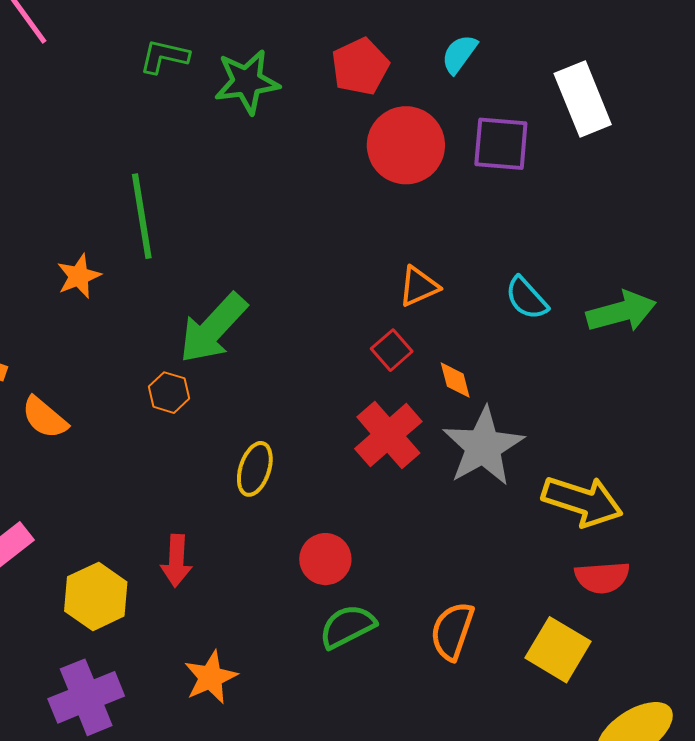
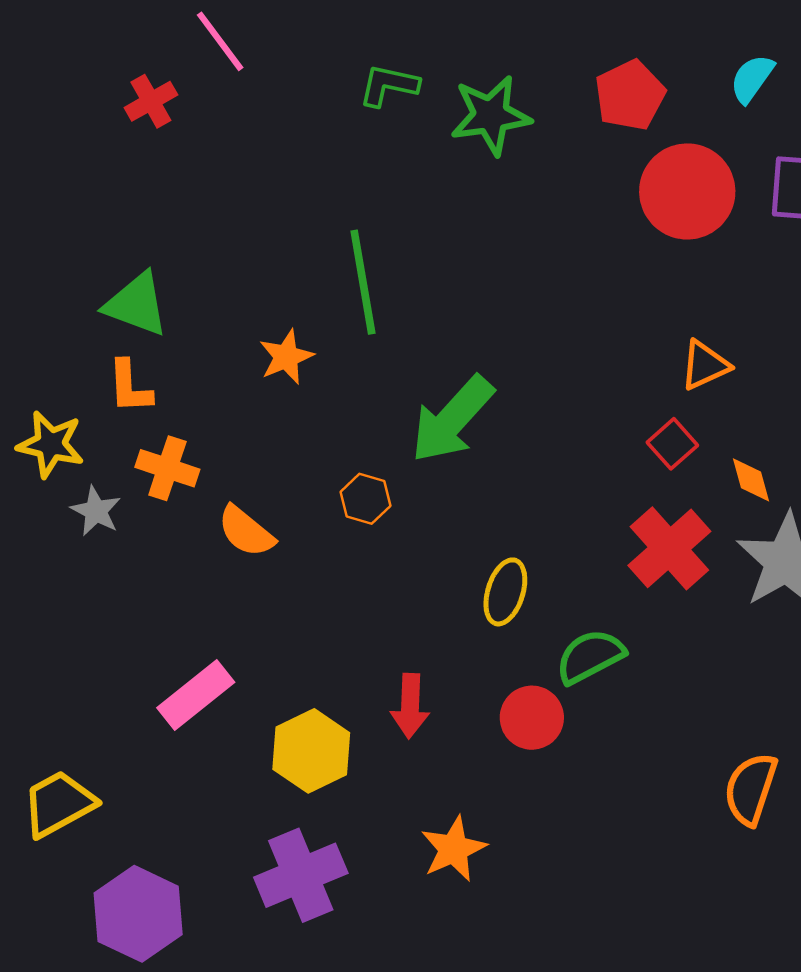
orange hexagon: (169, 393) -> (366, 499), moved
red circle: (325, 559) -> (532, 718), moved
green semicircle: (347, 626) -> (590, 656), moved

